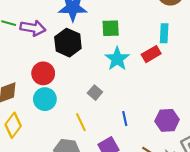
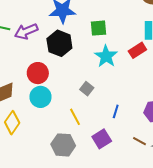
purple arrow: (33, 28) -> (26, 31), turned 150
blue line: (125, 119) -> (116, 111), turned 32

